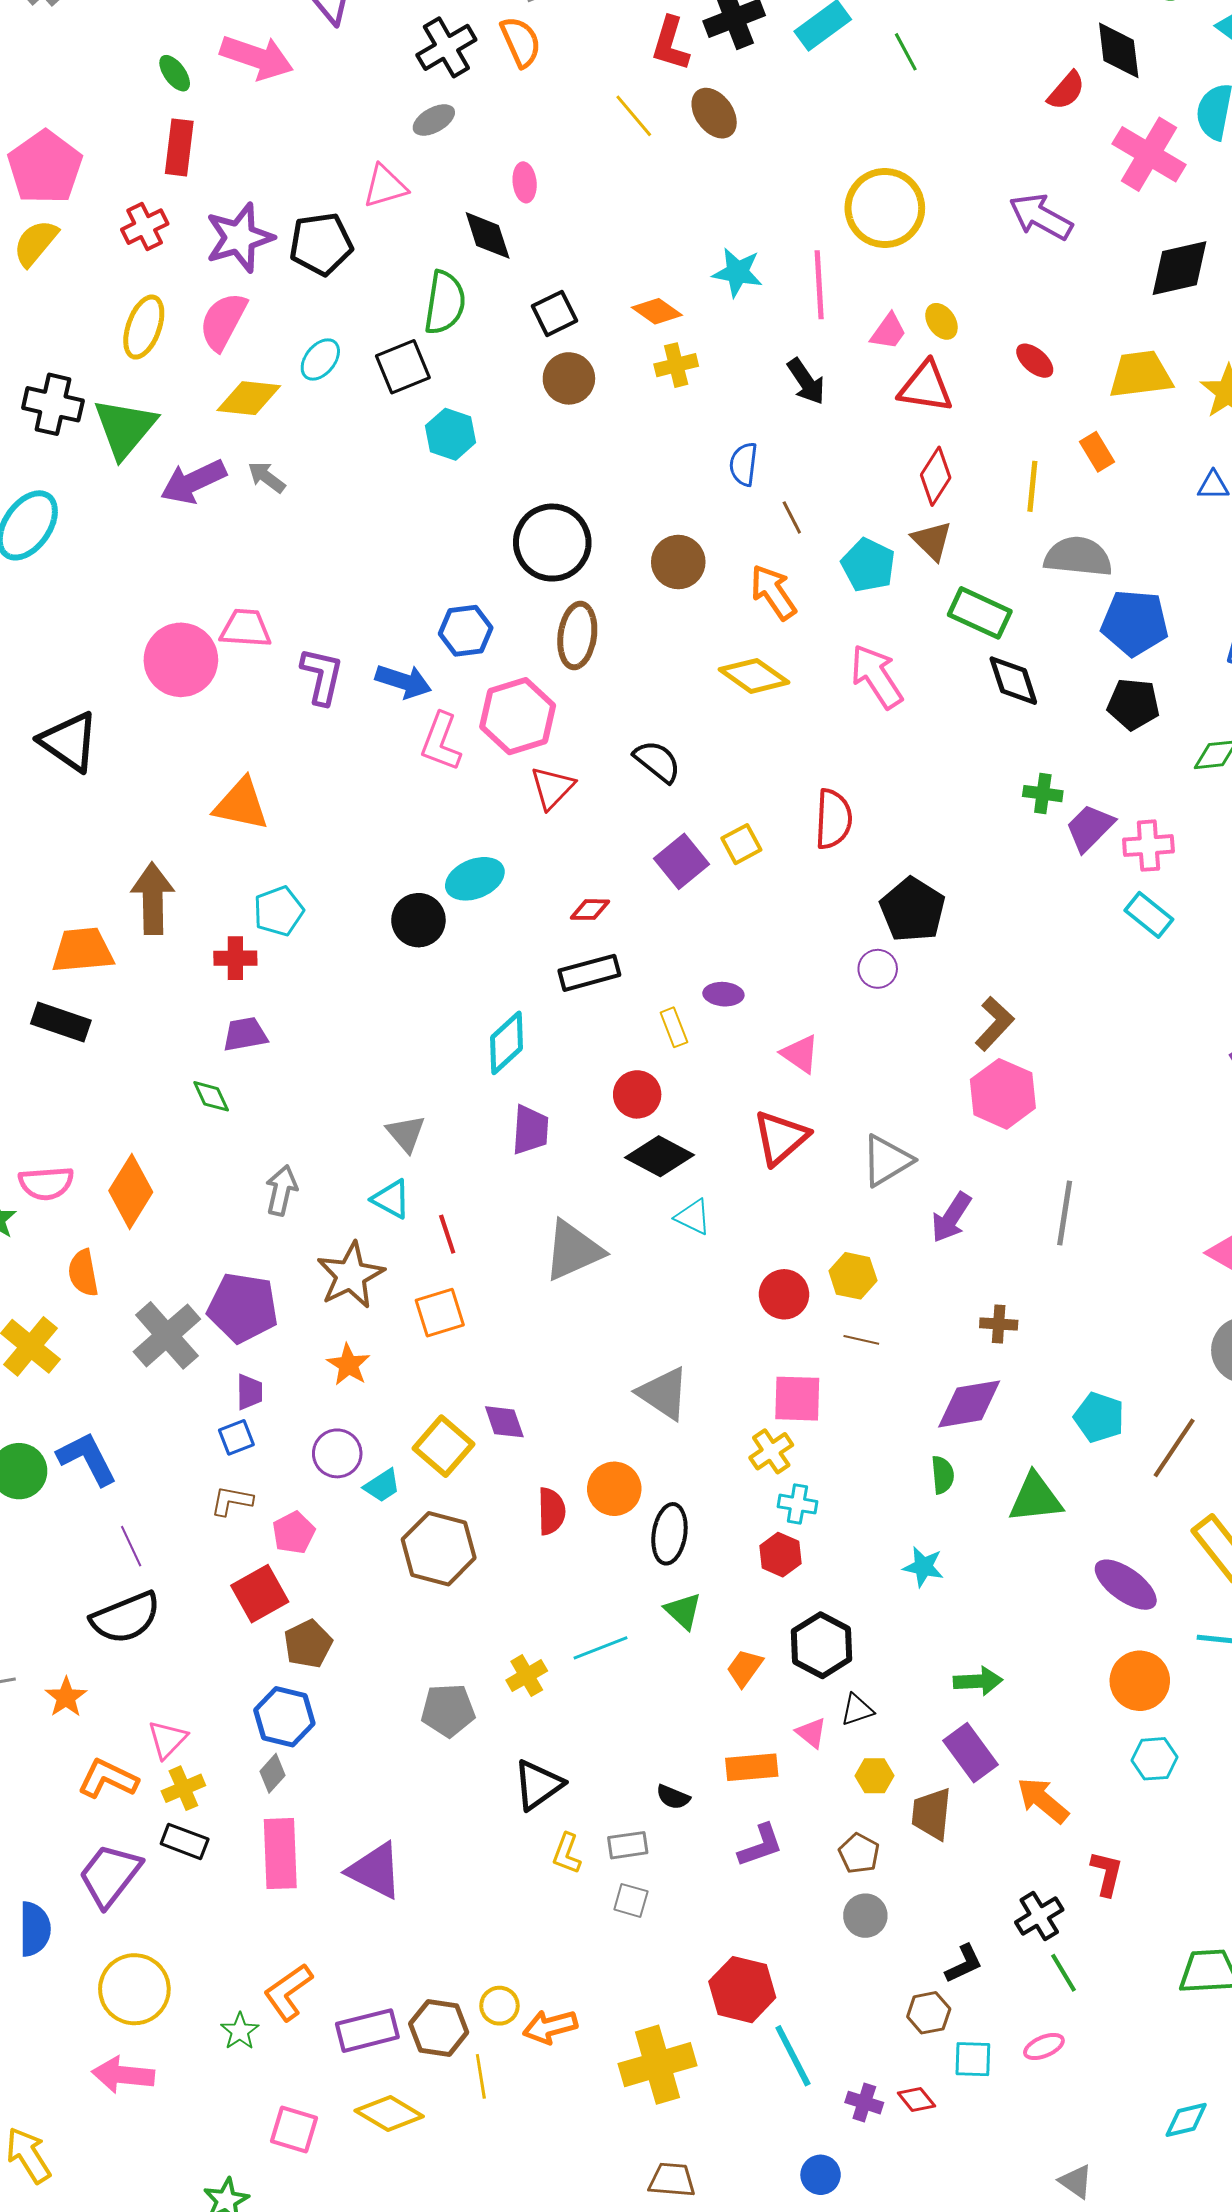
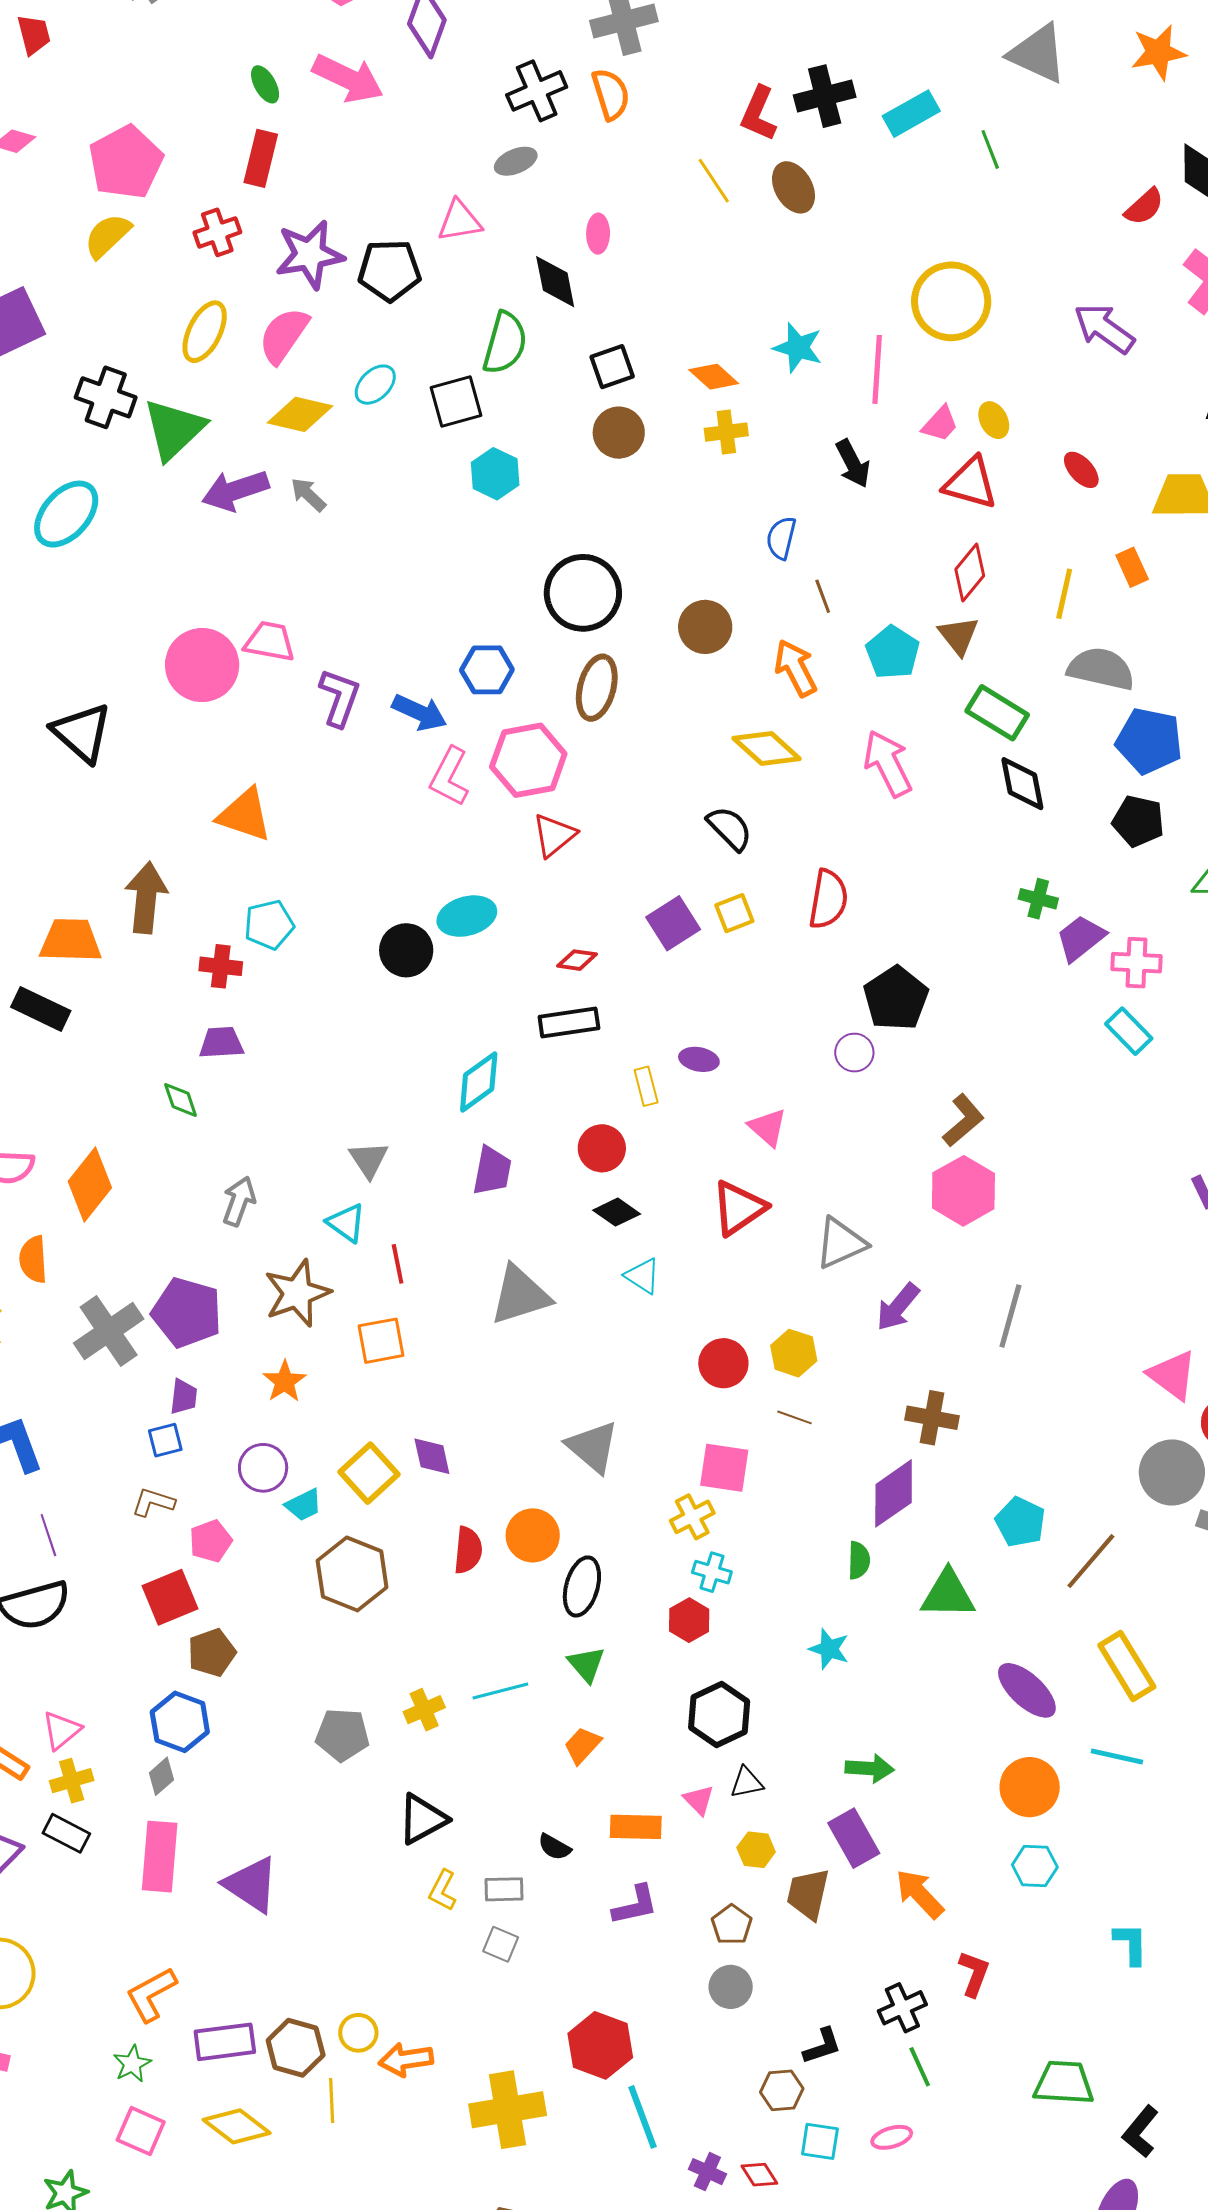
black semicircle: (657, 761) -> (730, 828), moved
black diamond: (660, 1156) -> (617, 1212), size x0.7
brown cross: (999, 1324) -> (932, 1418), size x1.4
purple diamond: (969, 1404) -> (894, 1493), turned -32
orange trapezoid: (745, 1668) -> (582, 1745), moved
green star: (240, 2031) -> (132, 2064), moved

